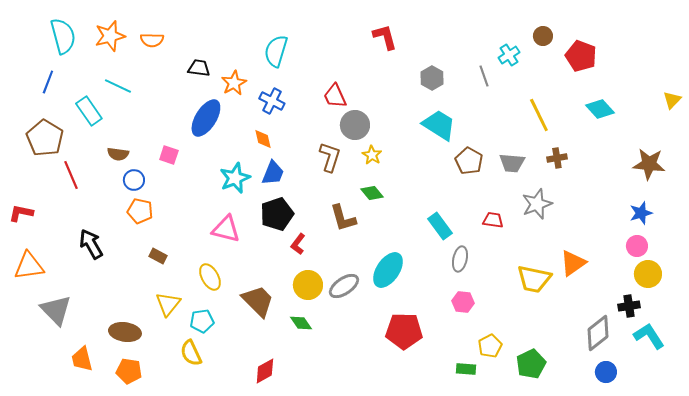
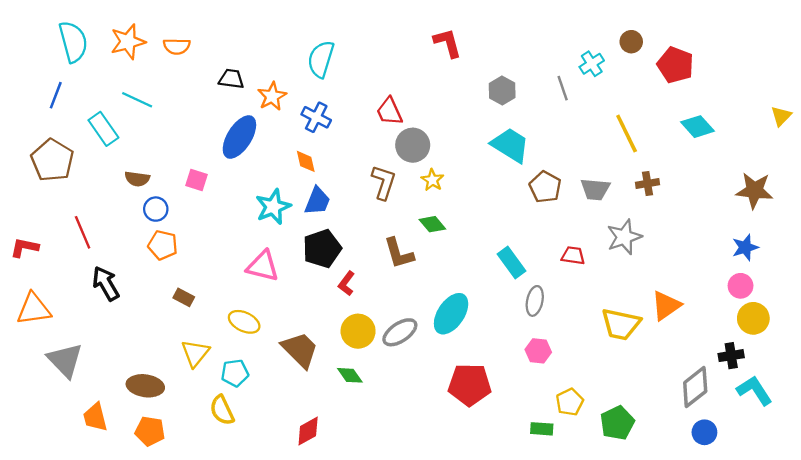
red line: (71, 175) -> (83, 232), moved
yellow ellipse: (210, 277) -> (244, 322), turned -36

